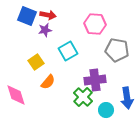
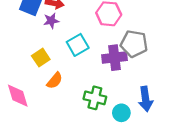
purple cross: (95, 80) -> (114, 58), moved
green cross: (83, 97) -> (95, 98), turned -30

